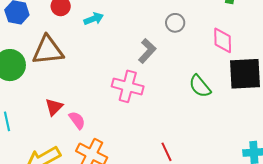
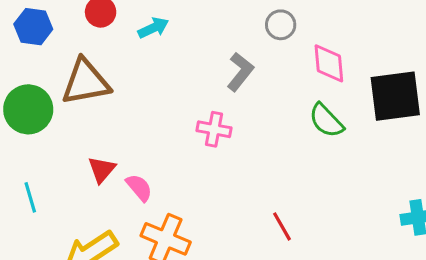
pink diamond: (223, 40) -> (329, 63), moved
pink cross: (128, 86) -> (214, 129), size x0.7

